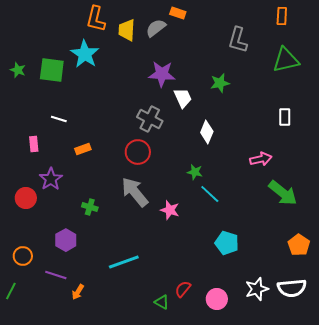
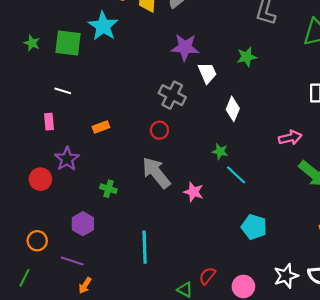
white line: (59, 119) -> (63, 91), moved
red circle: (138, 152) -> (159, 130), size x0.7
cyan line: (124, 262) -> (145, 247), turned -72
orange arrow: (78, 292) -> (85, 285), moved

